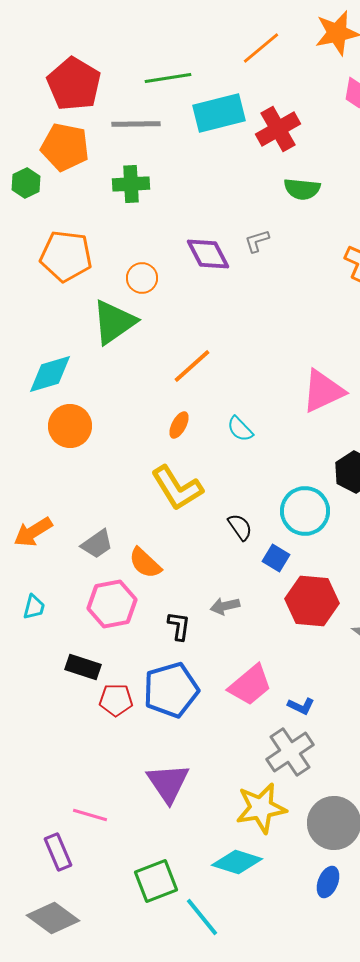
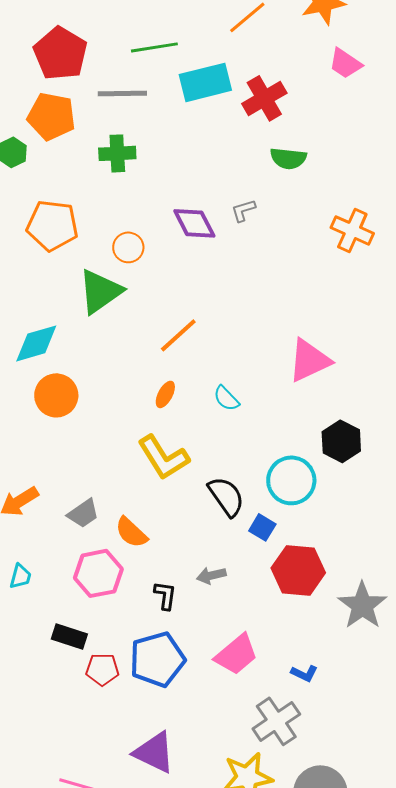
black semicircle: (240, 527) -> (226, 496), size x1.5
blue L-shape: (301, 706) -> (304, 673), moved
purple triangle: (168, 783) -> (154, 752), turned -30

